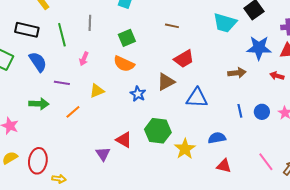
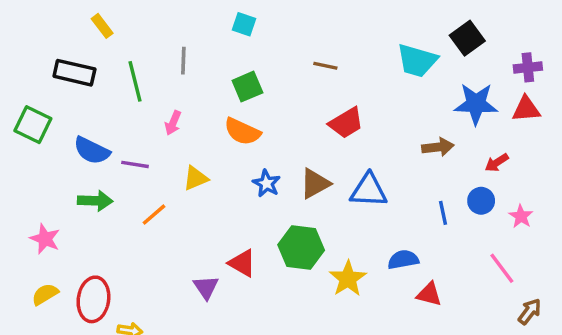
blue semicircle: (38, 62) -> (92, 151), moved, turned 150
red arrow: (277, 76) -> (497, 163), moved, turned -48
brown triangle: (166, 82) -> (315, 183), moved
blue circle: (262, 112) -> (481, 201), moved
pink line: (266, 162) -> (502, 268), moved
red triangle: (224, 166) -> (429, 294), moved

